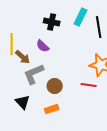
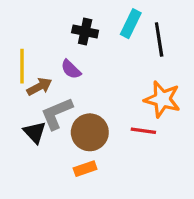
brown arrow: (23, 57) -> (39, 87), turned -70
brown circle: (55, 86) -> (90, 132), size x1.5
black triangle: (23, 102) -> (35, 132), moved

